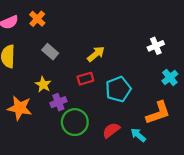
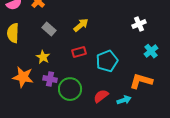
yellow arrow: (96, 54) -> (81, 25), moved
purple cross: (58, 102) -> (50, 79), moved, turned 32
orange L-shape: (158, 113) -> (141, 81), turned -145
cyan arrow: (138, 135) -> (124, 100), turned 120

